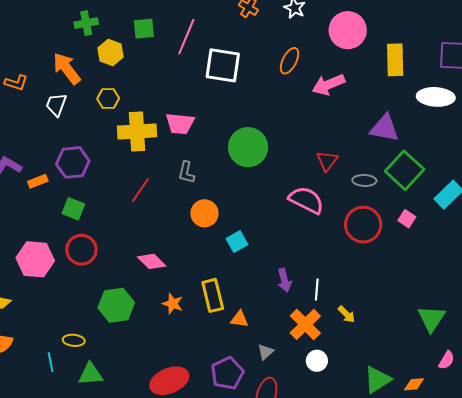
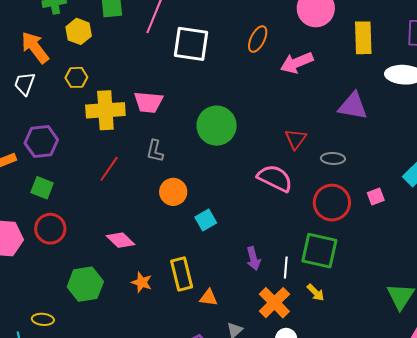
green square: (405, 170) -> (319, 251), moved, turned -30
pink square: (407, 219) -> (376, 197), turned 36

